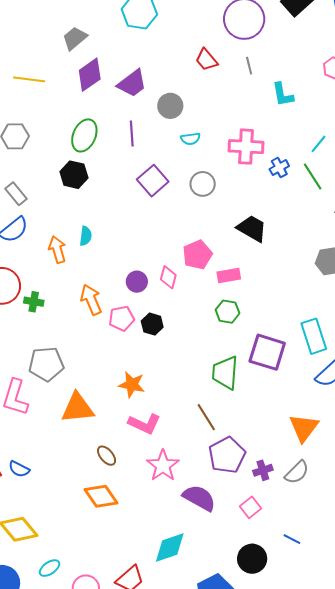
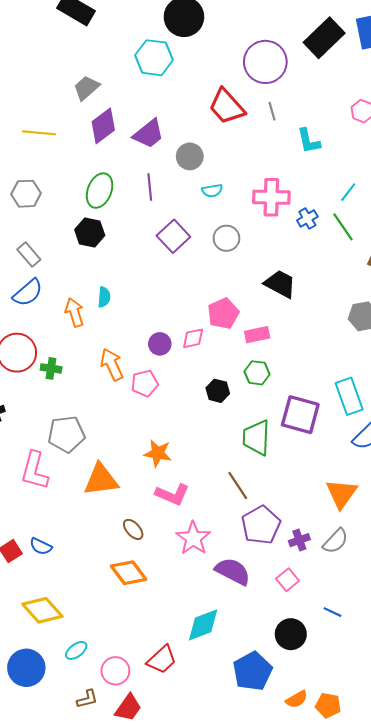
red trapezoid: (206, 60) -> (227, 106), size x1.5
pink diamond: (168, 277) -> (193, 338), turned 65
black hexagon: (152, 324) -> (218, 391), moved

